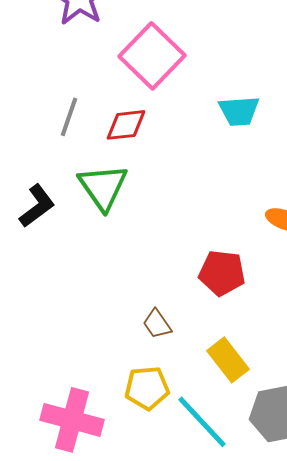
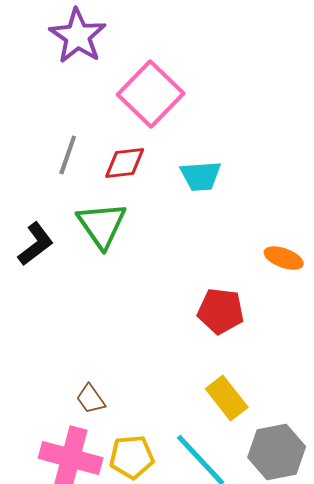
cyan trapezoid: (239, 111) -> (201, 176), moved
brown trapezoid: (157, 324) -> (91, 399), moved
yellow pentagon: (147, 388) -> (132, 457), moved

